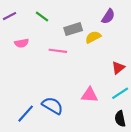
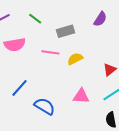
yellow semicircle: (93, 37) -> (75, 59), moved
pink semicircle: (22, 43) -> (15, 45), size x1.5
blue line: (26, 114) -> (20, 88), moved

